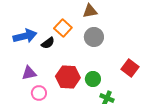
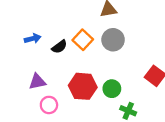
orange square: (63, 28) -> (83, 40), moved
blue arrow: (25, 36) -> (33, 39), size x0.6

